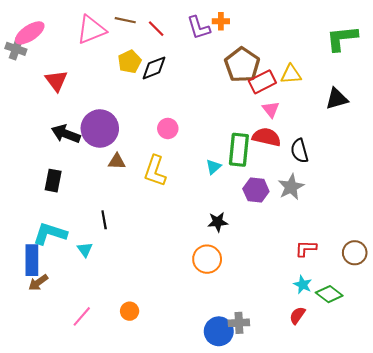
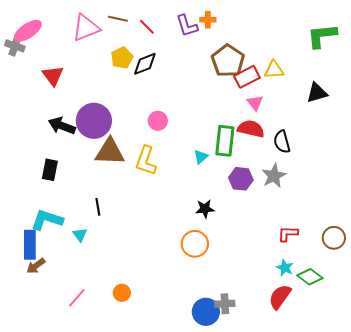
brown triangle: (117, 161) -> (110, 152), size x1.8
red semicircle: (297, 315) -> (280, 297), size x1.5

